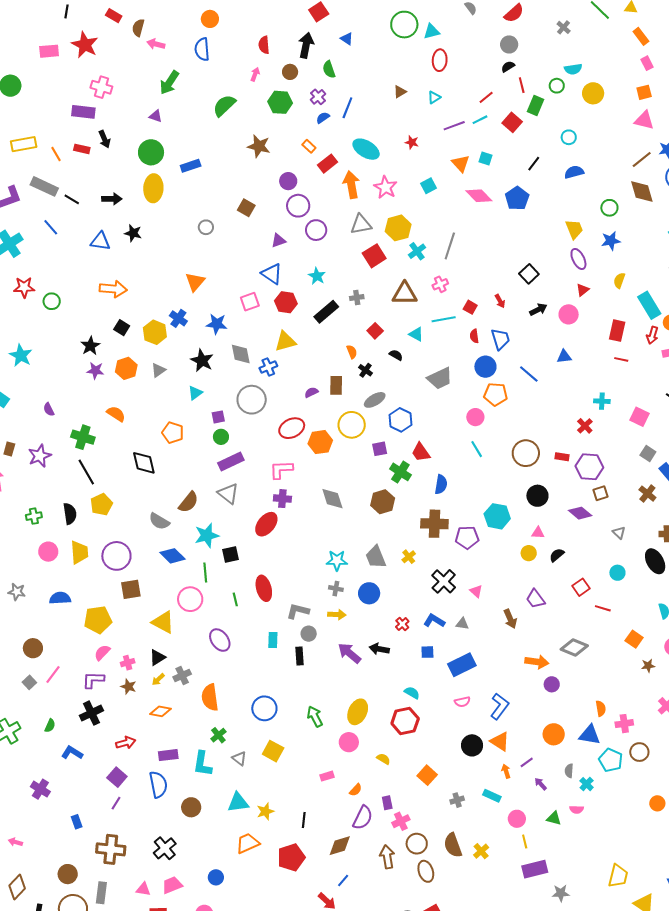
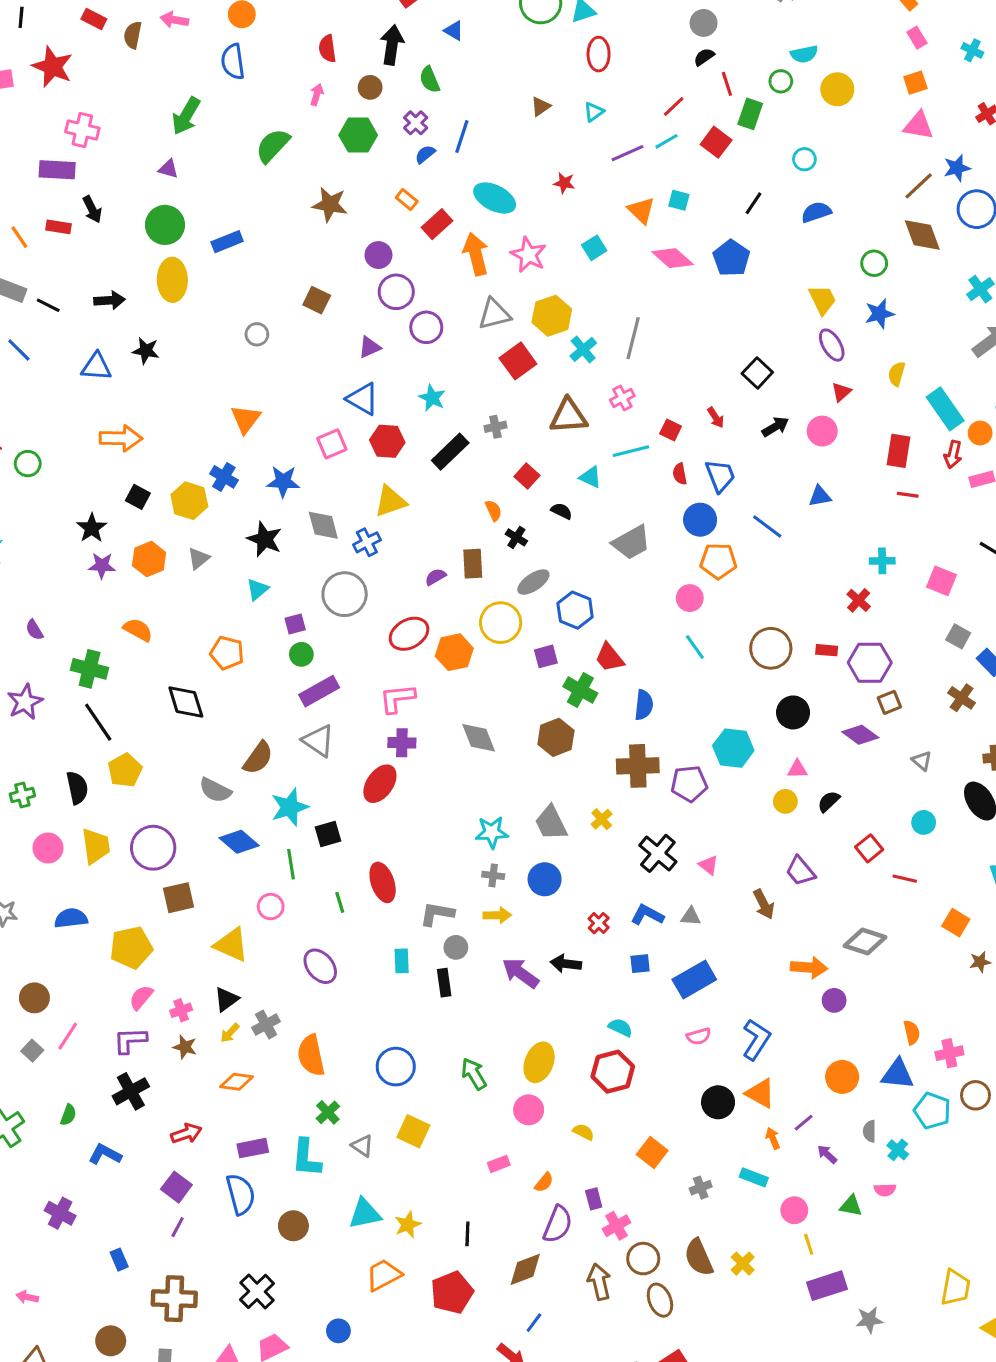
pink arrow: (156, 44) -> (174, 20), moved
pink circle: (190, 599) -> (271, 907), size x0.7

